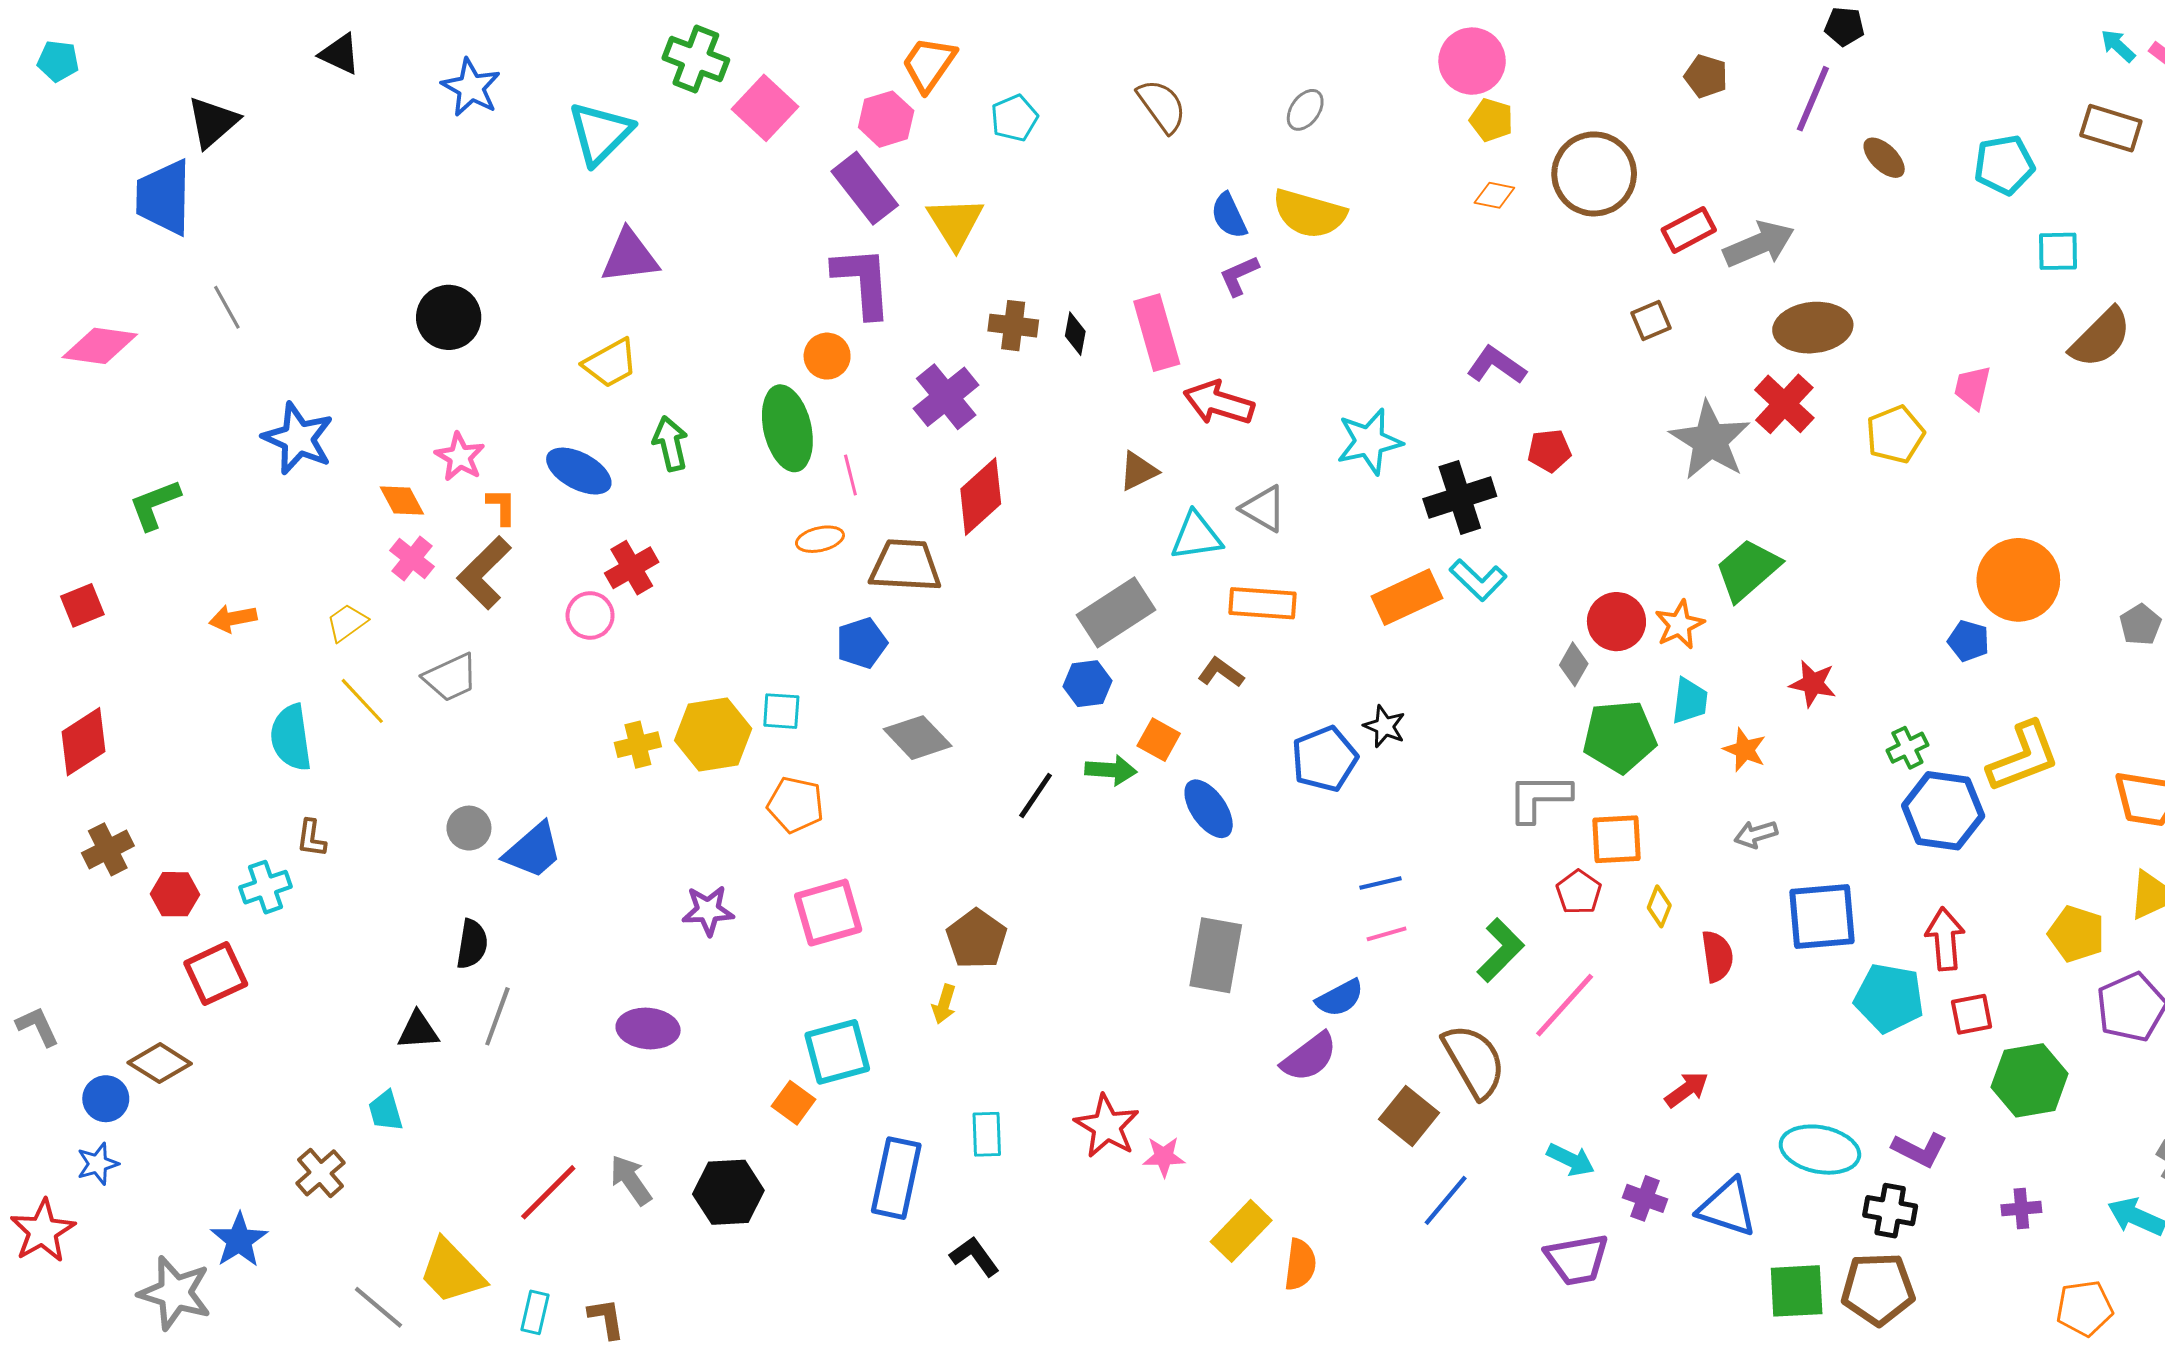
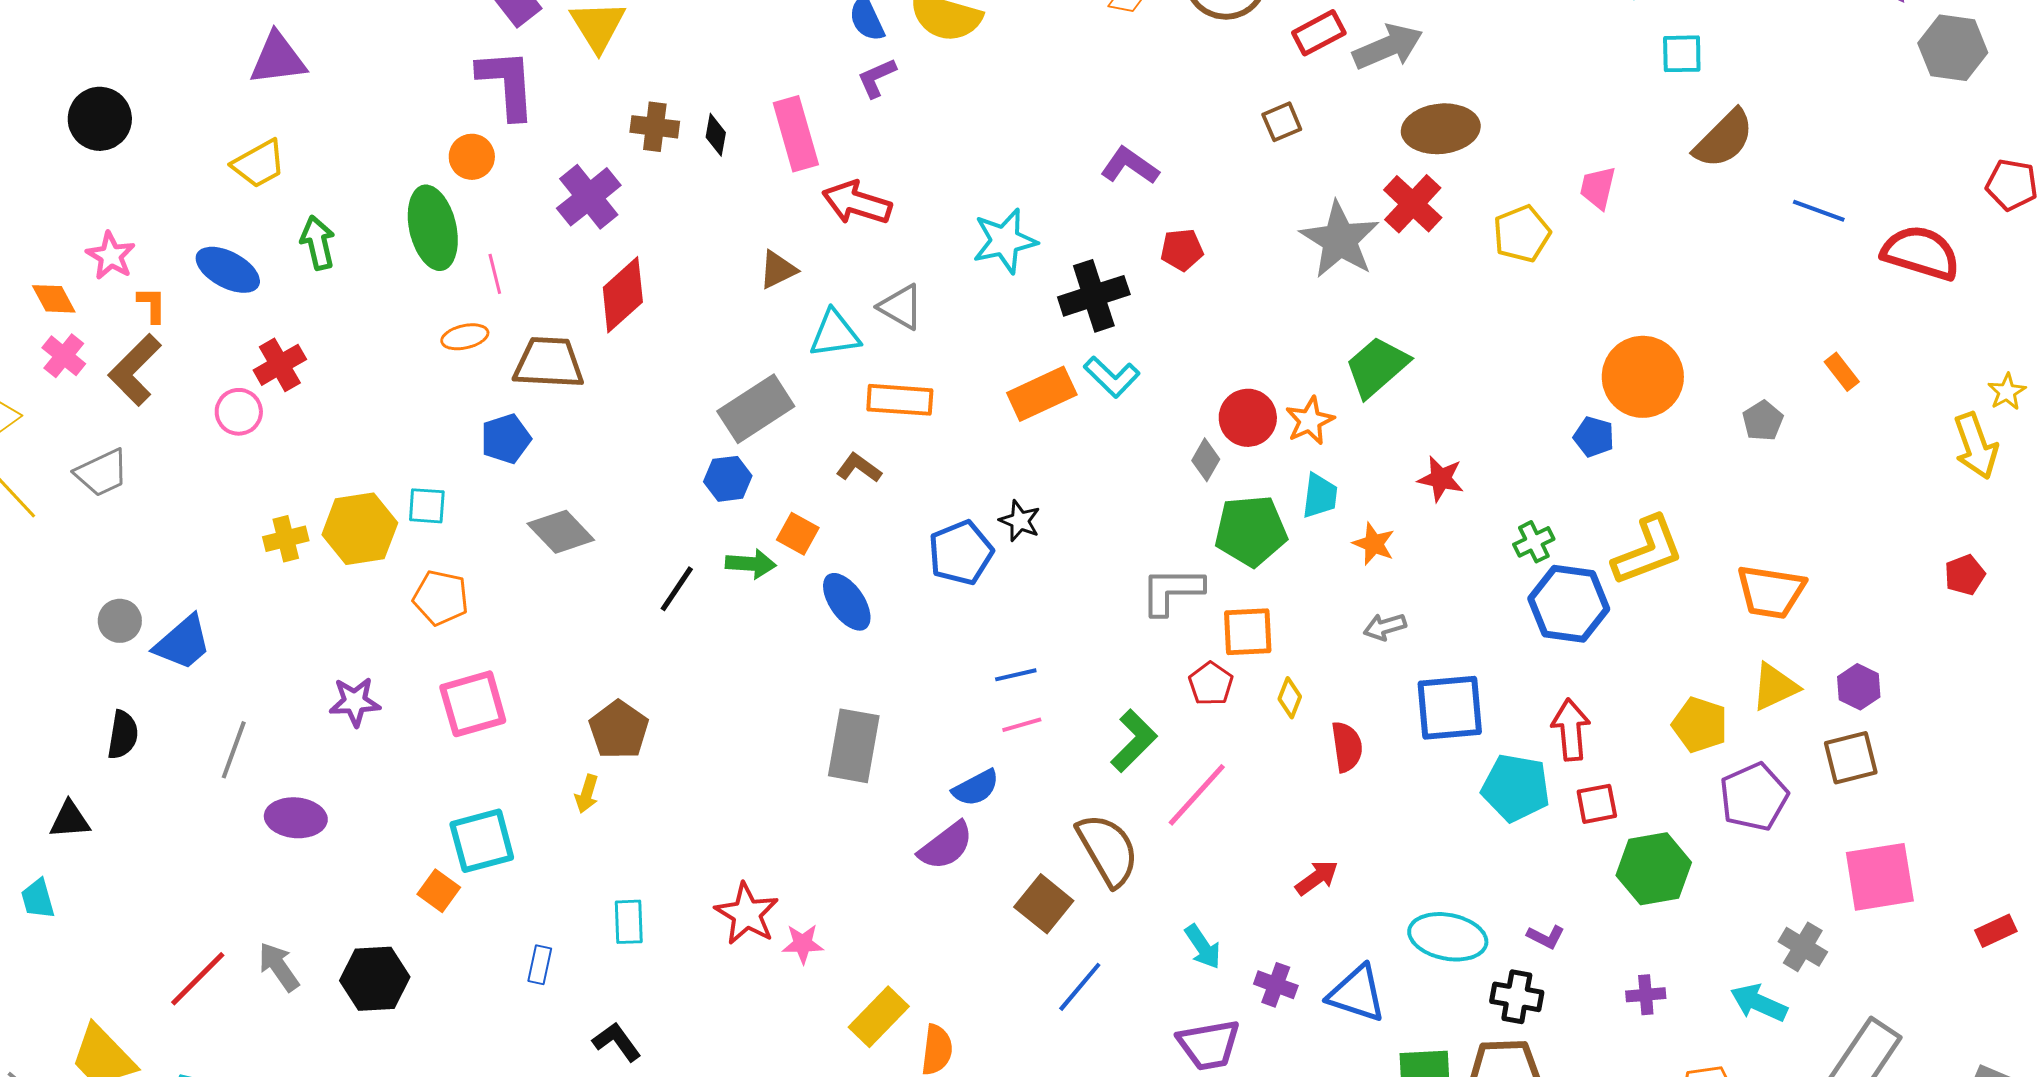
gray line: (497, 1016) -> (234, 750), moved
purple L-shape: (1920, 1150) -> (1546, 937), size x0.7
cyan arrow: (1571, 1160) -> (1203, 947), turned 30
blue rectangle: (896, 1178) -> (540, 965), size x0.5

